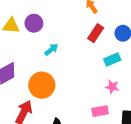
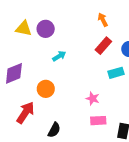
orange circle: (42, 85) -> (46, 89), size x0.7
pink star: (112, 87) -> (93, 99), moved

